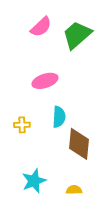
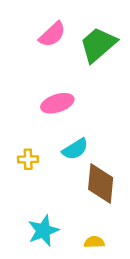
cyan semicircle: (59, 117) -> (75, 149), turned 55

